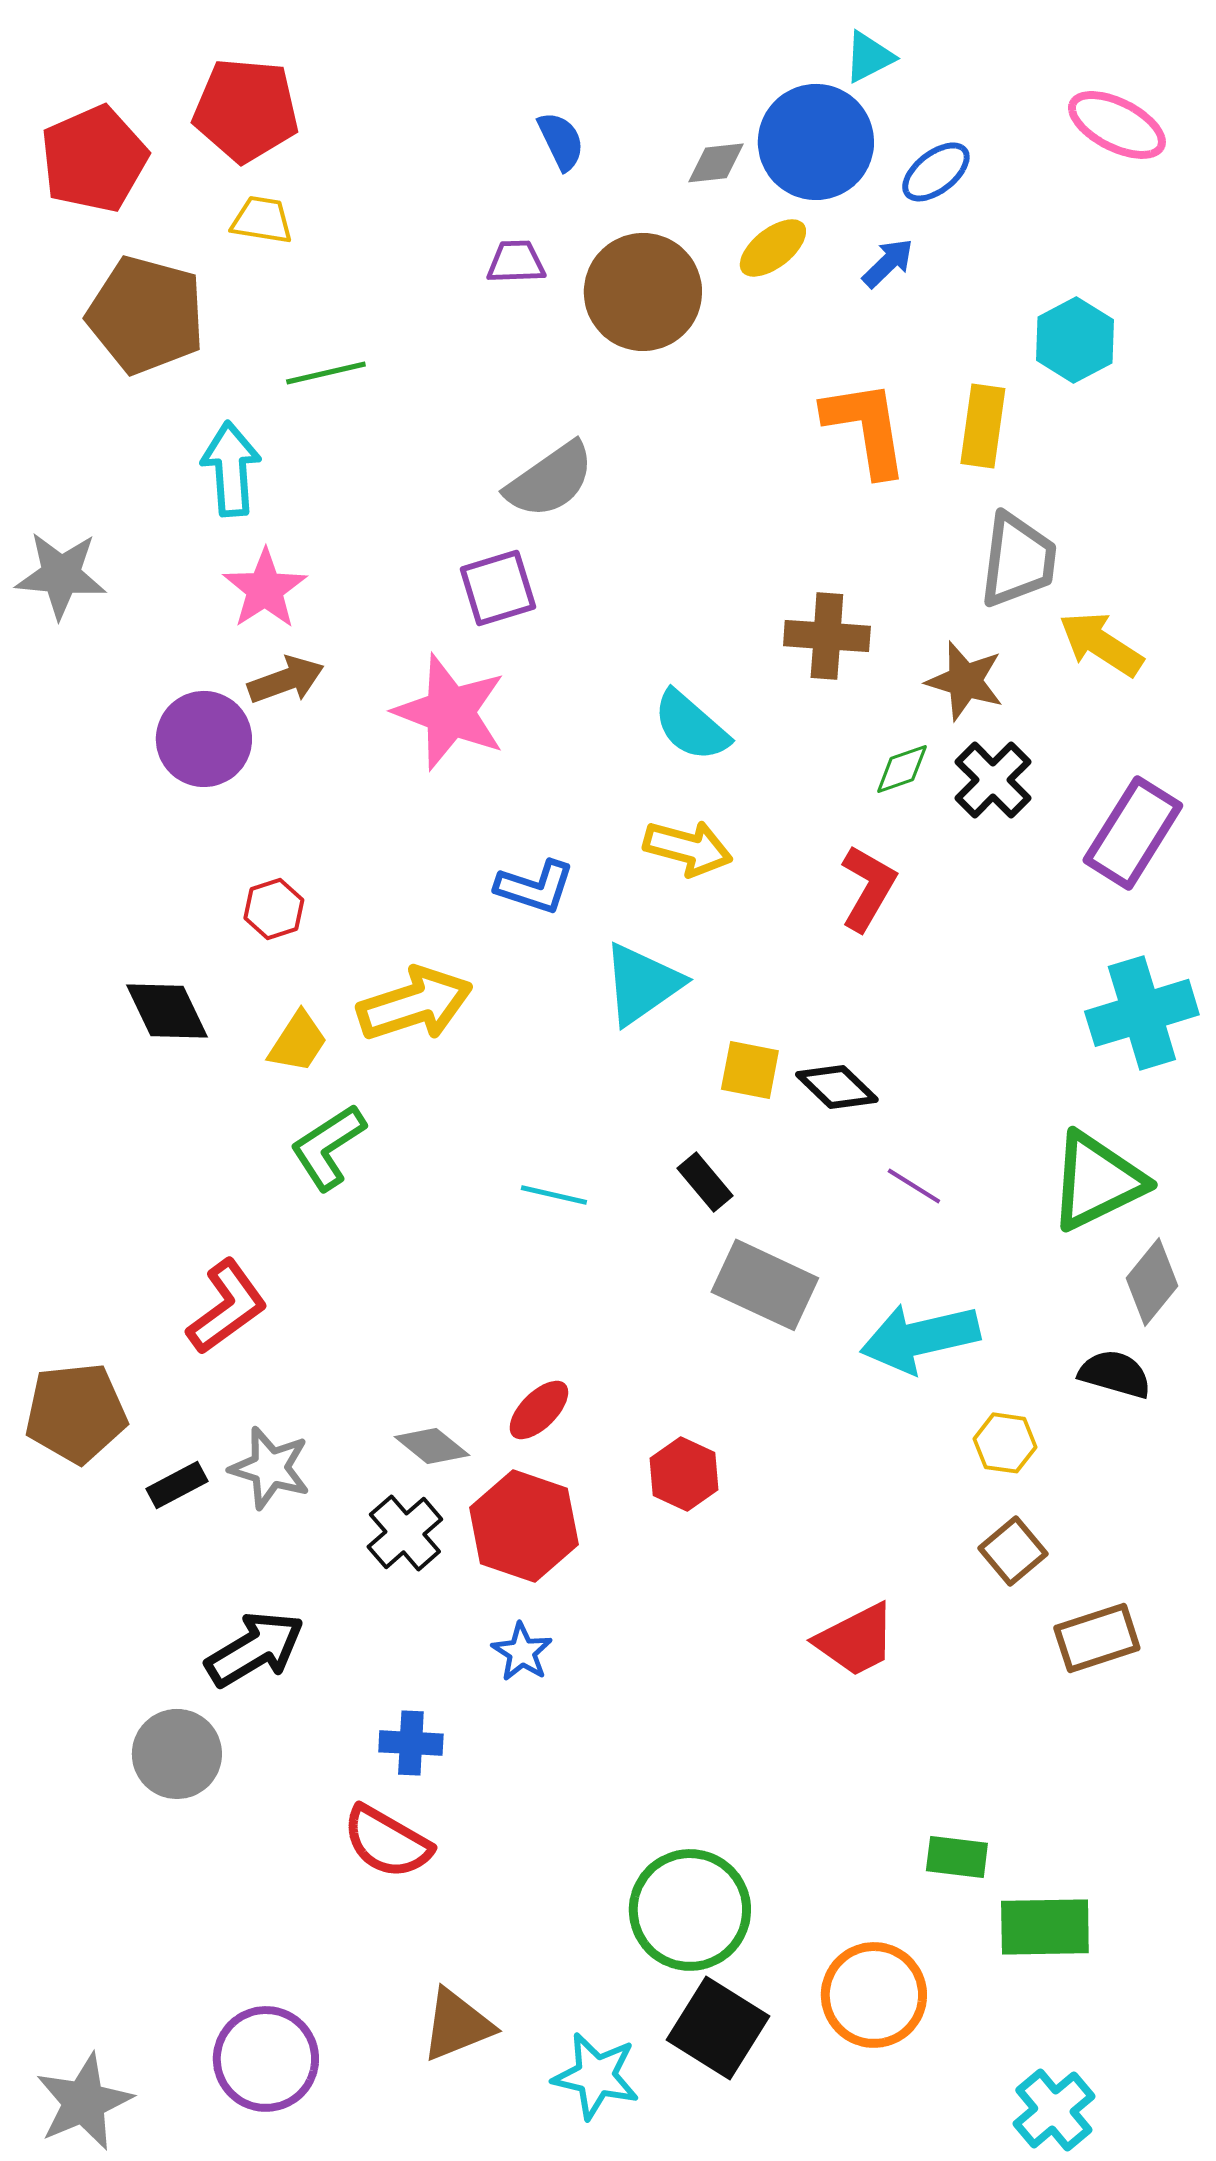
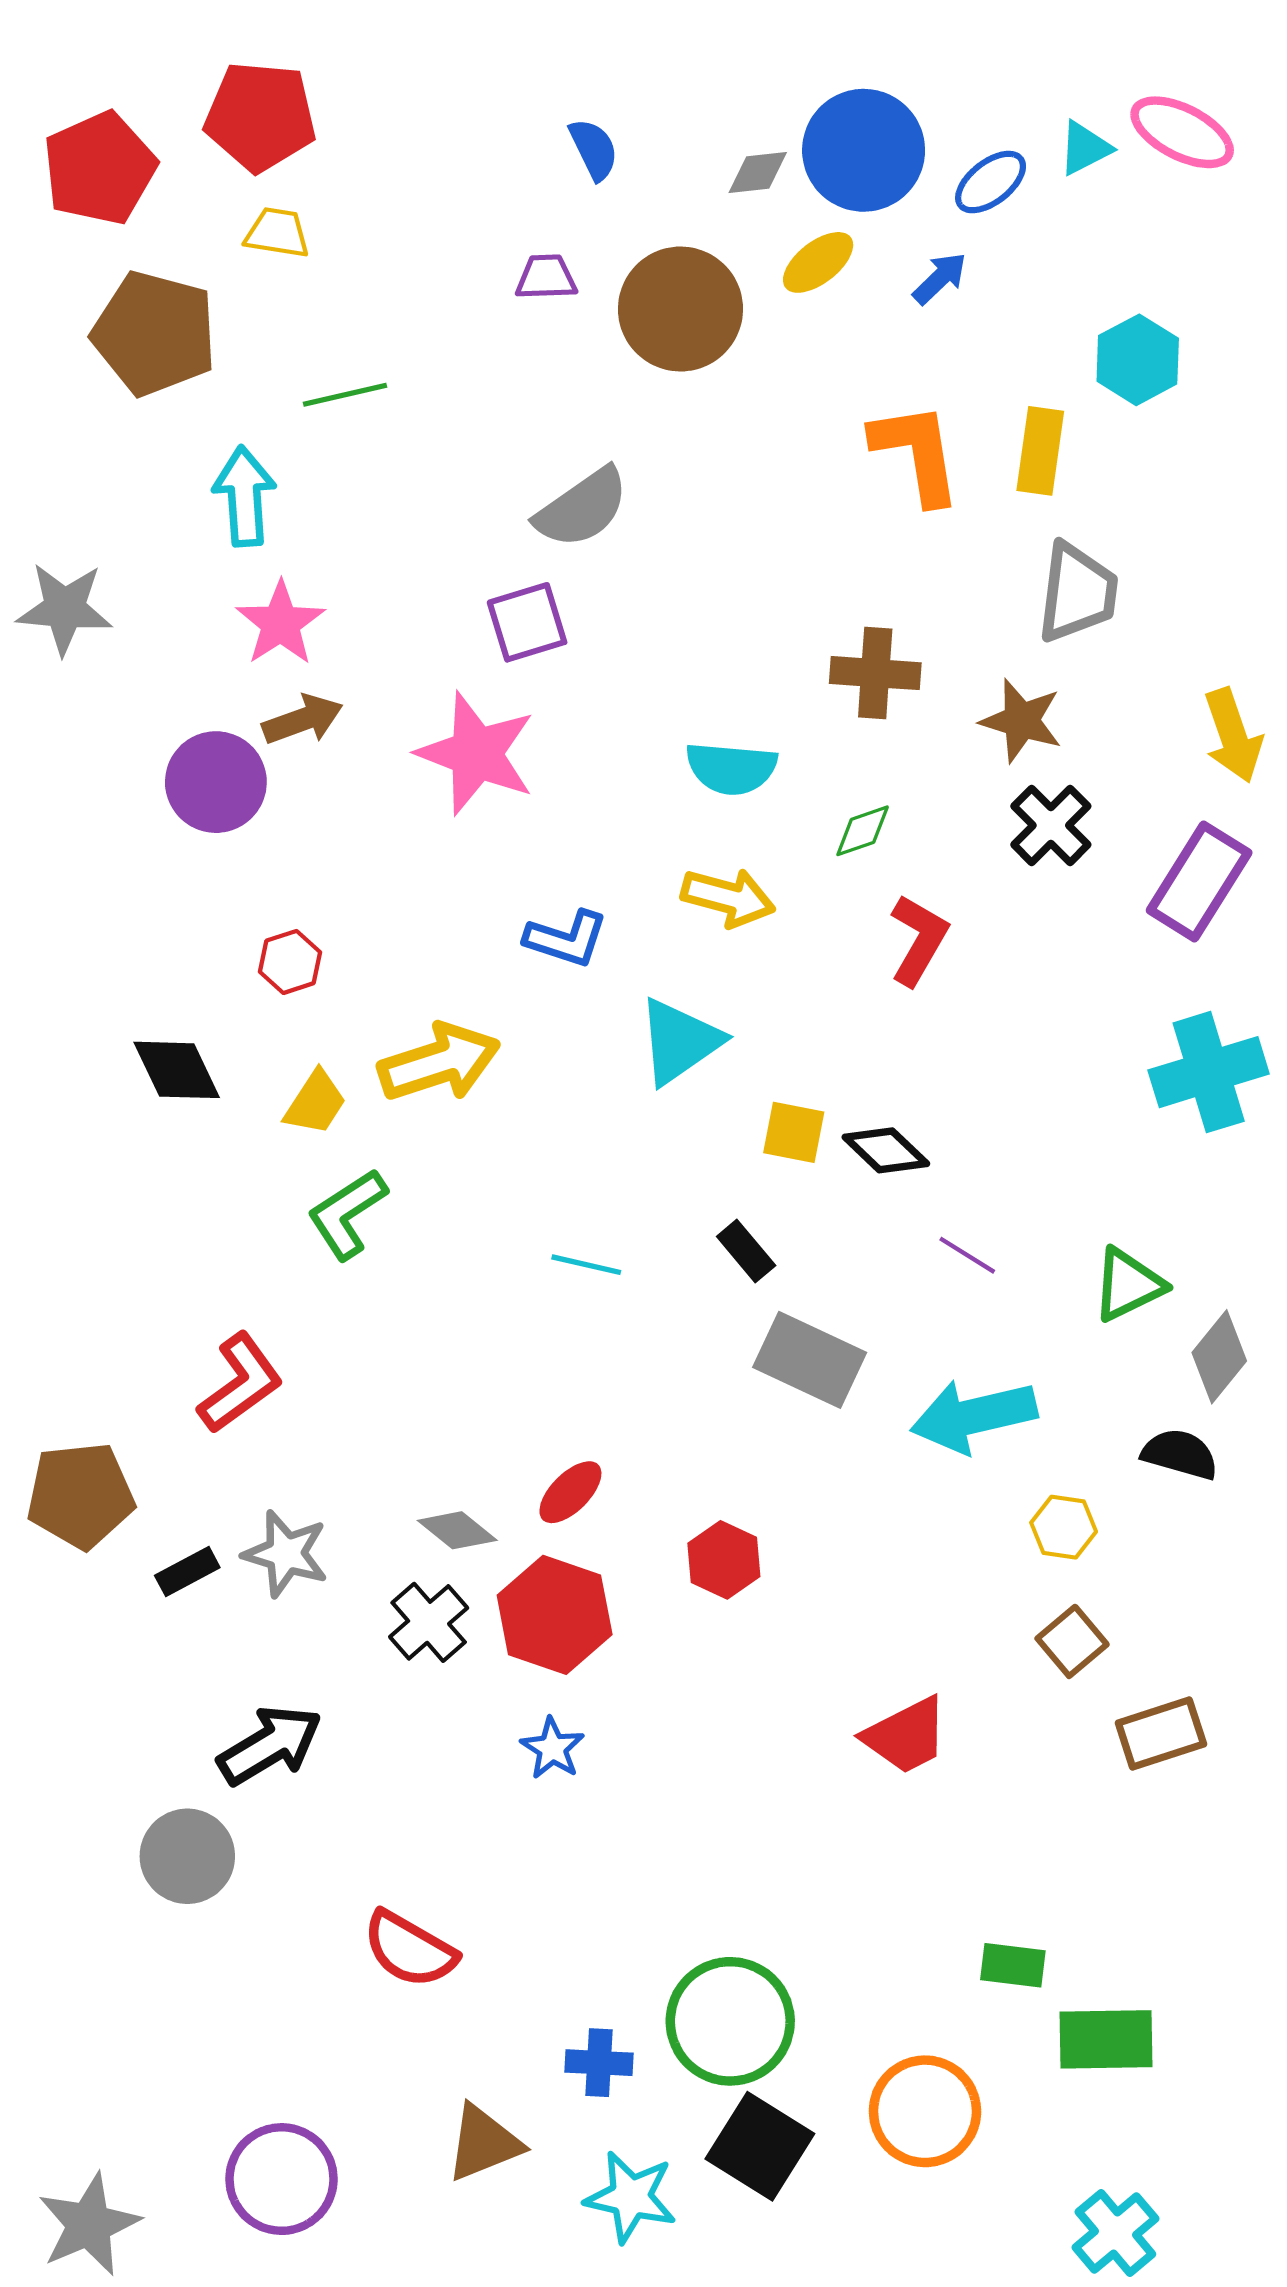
cyan triangle: (869, 57) -> (1085, 148), moved
yellow arrow: (1101, 644) -> (1233, 736), moved, turned -142
cyan semicircle: (691, 726) -> (731, 768), turned -36
green diamond: (902, 769) -> (863, 831), moved
green triangle: (1097, 1181) -> (1128, 1285), moved, size x0.7
blue cross: (411, 1743) -> (599, 2063), moved

